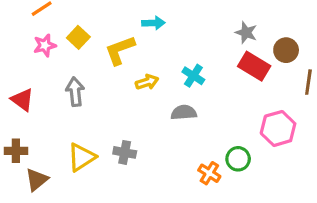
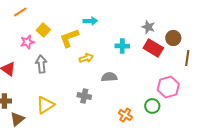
pink star: (45, 45) -> (27, 42), moved
cyan cross: (193, 76) -> (122, 46), moved, turned -32
gray cross: (125, 152) -> (84, 96), moved
green circle: (238, 159) -> (152, 106), moved

